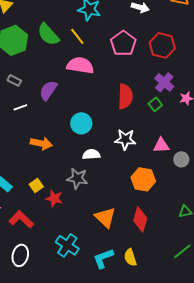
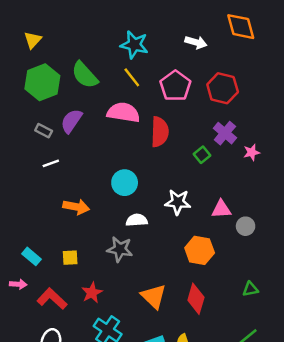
yellow line: (77, 36) -> (132, 77), moved
purple semicircle: (48, 90) -> (71, 121), moved
red semicircle: (125, 96) -> (160, 132), moved
green square: (155, 104) -> (202, 155), moved
yellow square: (36, 185) -> (70, 258), turned 32
red star: (54, 198) -> (92, 293), moved, turned 30

